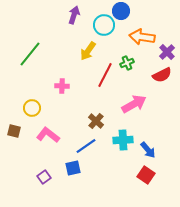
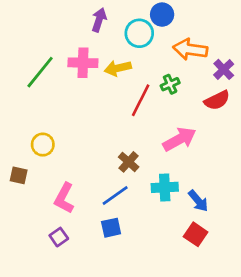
yellow arrow: (88, 51) -> (118, 68), turned 42
pink cross: (62, 86) -> (83, 63), moved, size x1.5
pink L-shape: (48, 135) -> (64, 198), moved, turned -100
blue square: (73, 168) -> (111, 228), moved

